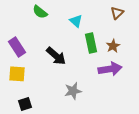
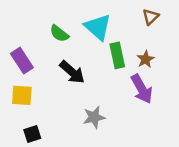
green semicircle: (40, 12) -> (59, 33), moved
cyan triangle: (76, 21) -> (98, 27), size x1.6
purple arrow: (110, 69) -> (142, 89), turned 70

